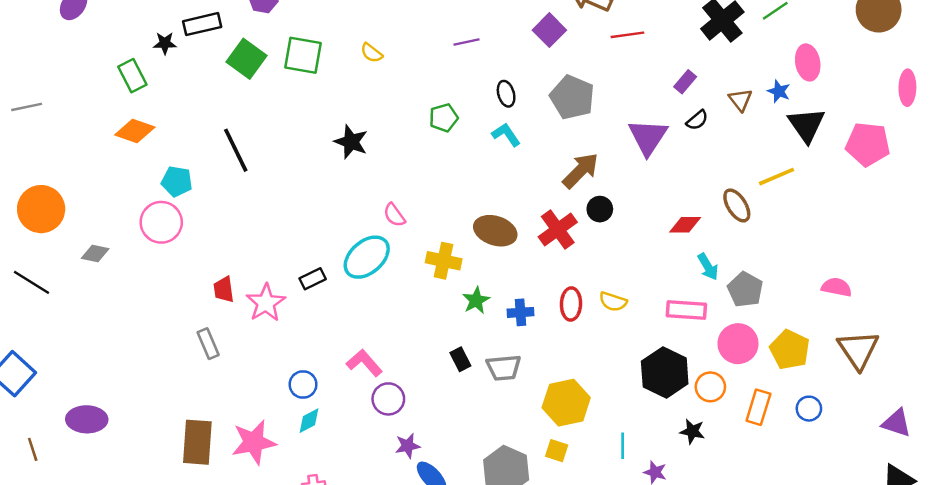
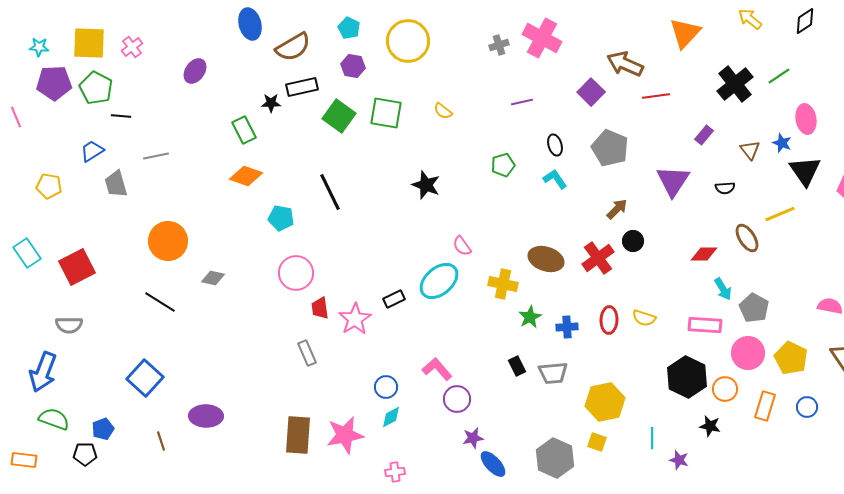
black semicircle: (697, 120) -> (725, 188), moved, turned 36
brown arrow: (581, 171) -> (617, 209), size x0.7
pink circle: (161, 222) -> (296, 273), moved

